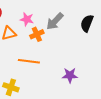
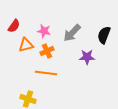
orange cross: (37, 34) -> (47, 51), moved
purple star: (70, 75) -> (87, 57), moved

